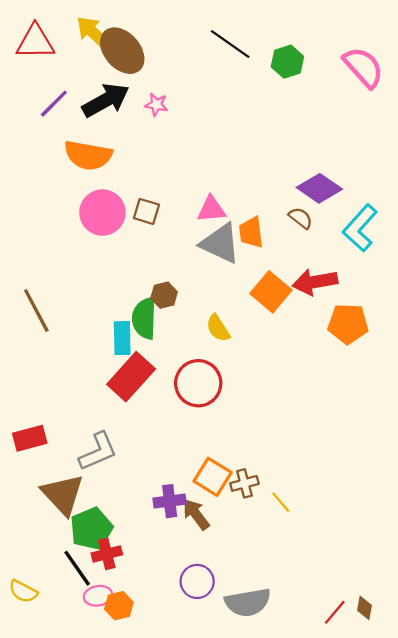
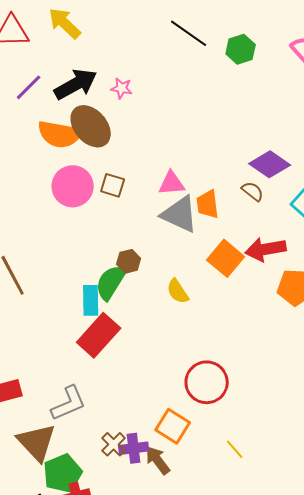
brown ellipse: (122, 51) -> (91, 126), moved
green semicircle: (144, 318) -> (111, 282), turned 30
red circle: (198, 383) -> (207, 382), moved
brown cross: (244, 483) -> (114, 444), moved, turned -30

